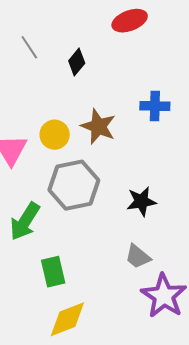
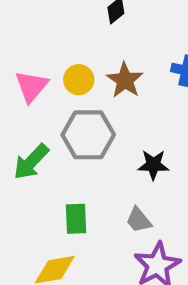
green rectangle: (53, 272) -> (76, 219), moved

